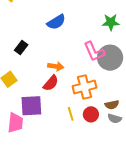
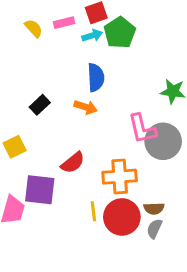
blue semicircle: (56, 22) -> (96, 77), turned -72
orange arrow: (56, 66) -> (86, 107), moved
red circle: (91, 114) -> (122, 217), size x1.6
gray semicircle: (115, 119) -> (154, 229), turned 88

